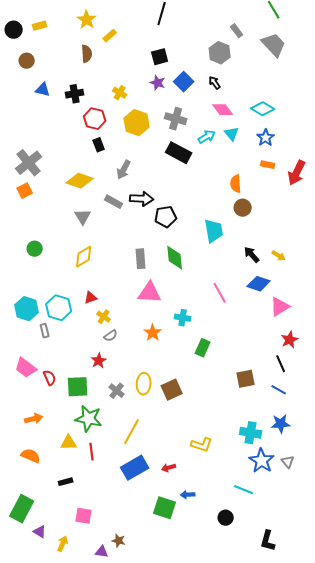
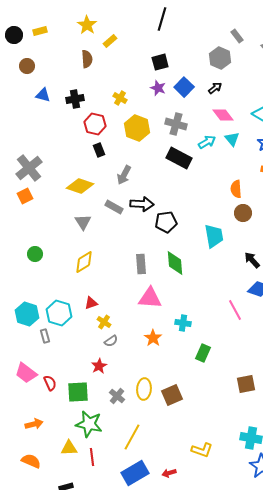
black arrow: (215, 83) -> (215, 88), turned 88
pink line: (220, 293) -> (235, 310), moved

